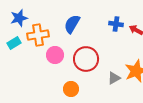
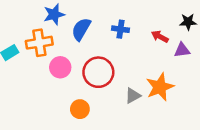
blue star: (19, 18) -> (54, 14), moved
blue cross: (116, 24) -> (120, 29), moved

